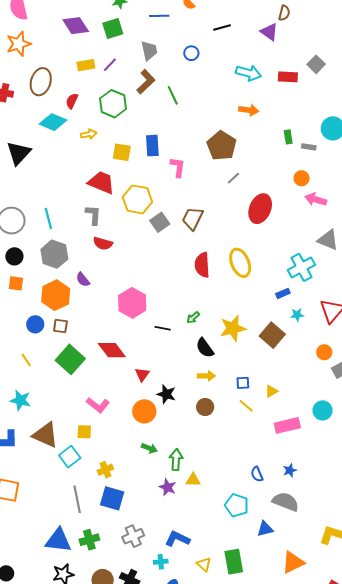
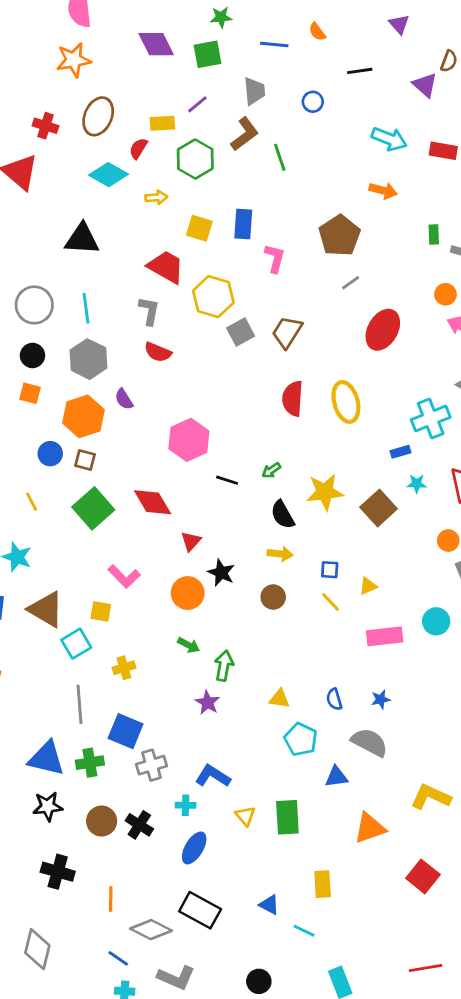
yellow rectangle: (86, 65) -> (162, 123), moved
black triangle: (19, 153) -> (82, 239), moved, turned 44
yellow triangle: (193, 480) -> (279, 699), moved
blue square: (112, 498) -> (126, 731), moved

